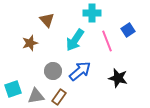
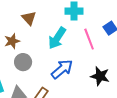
gray circle: (53, 71) -> (23, 62), moved

